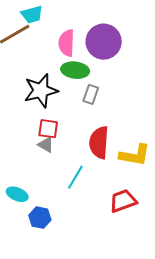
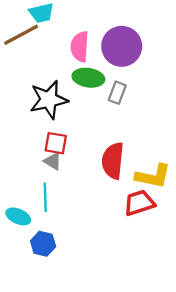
gray rectangle: (91, 94) -> (117, 93), moved
cyan line: (75, 177) -> (45, 197), moved, turned -35
red trapezoid: (123, 201) -> (139, 203), moved

